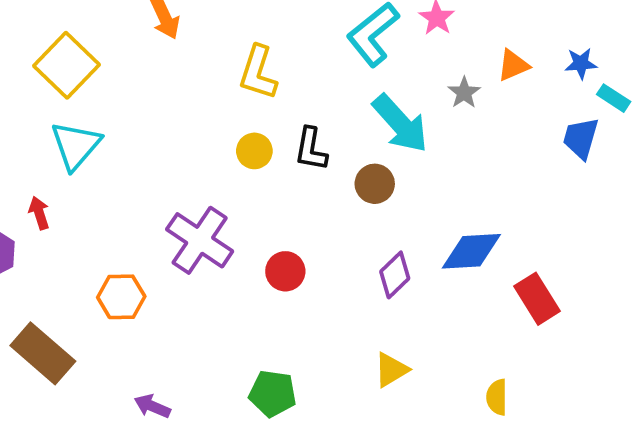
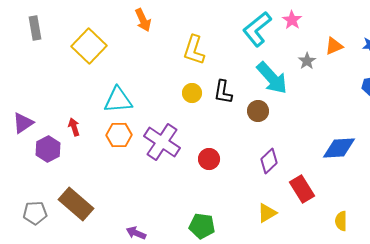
cyan triangle: (76, 145) -> (118, 100), moved, turned 44
blue diamond: (471, 251) -> (339, 148), moved
orange hexagon: (121, 297) -> (119, 135), moved
red rectangle: (537, 299) -> (302, 189), moved
yellow semicircle: (497, 397) -> (341, 221), moved

